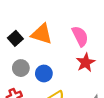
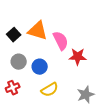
pink semicircle: (80, 36) -> (61, 41), moved
red star: (86, 63) -> (78, 57), turned 30

